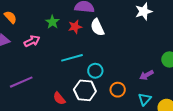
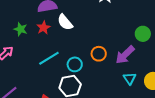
purple arrow: (147, 75) -> (125, 55), size x1.5
orange circle: (118, 90) -> (99, 54), moved

